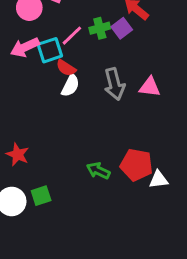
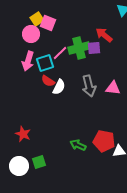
green cross: (100, 28) -> (79, 48), size x1.5
purple square: (122, 28) -> (94, 48), turned 32
pink arrow: (25, 47) -> (28, 61), turned -48
red semicircle: (66, 68) -> (48, 81), moved

